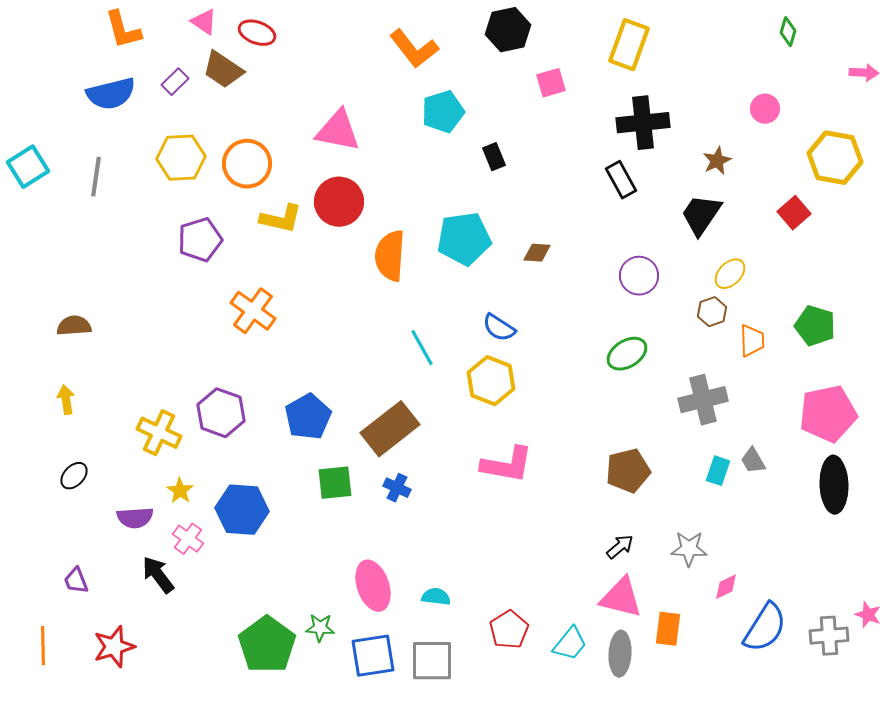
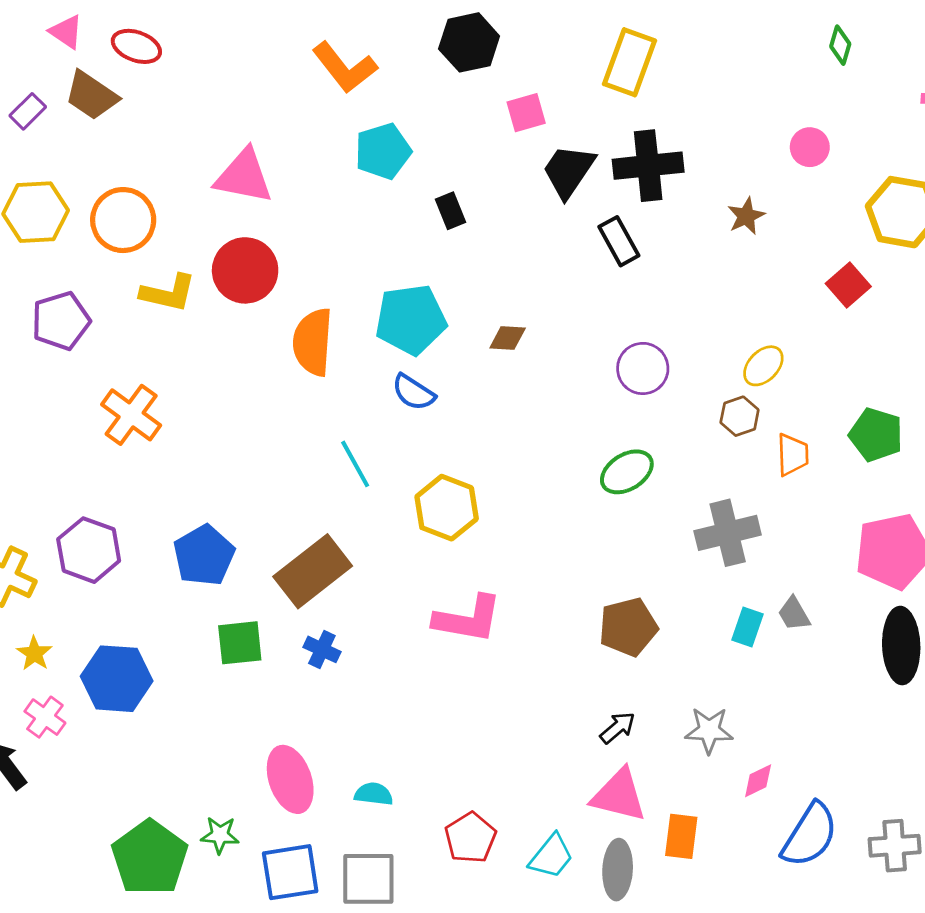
black trapezoid: (701, 215) -> (569, 171), moved
blue semicircle: (499, 328) -> (413, 392), moved

